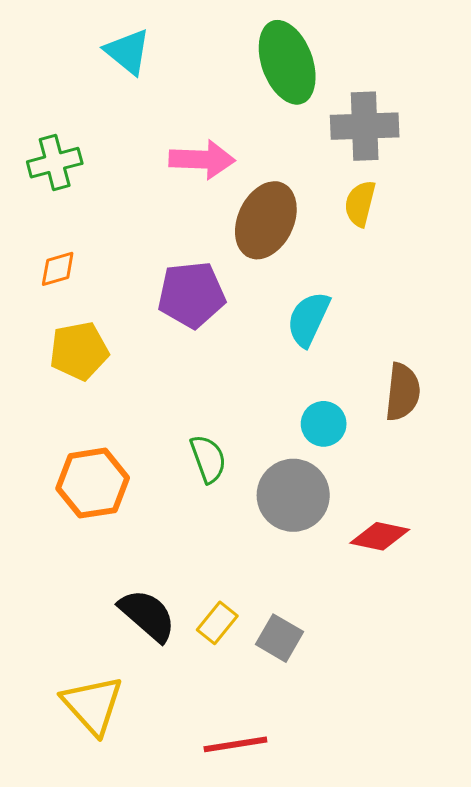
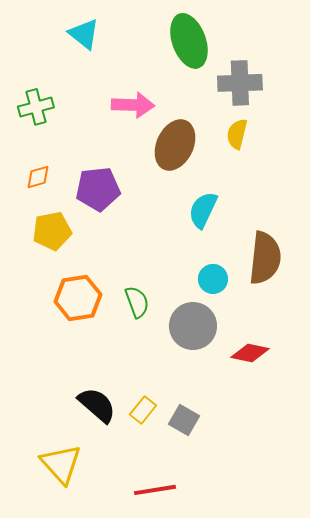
purple pentagon: (191, 295) -> (98, 189), moved
brown semicircle: (403, 392) -> (265, 258), size x1.4
orange hexagon: (93, 483) -> (78, 298), moved

